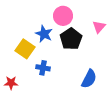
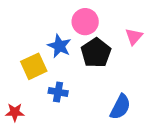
yellow square: (25, 49) -> (34, 66), turned 30

